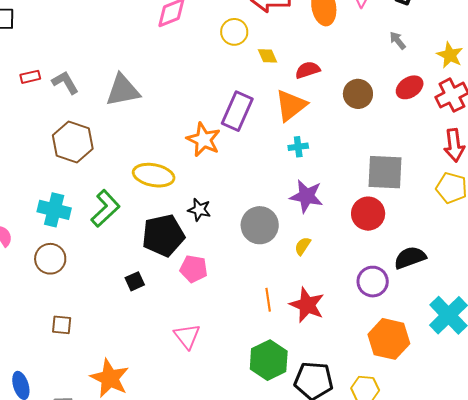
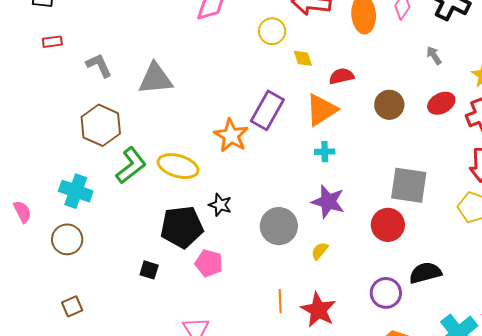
red rectangle: (30, 77) -> (52, 42), moved
green L-shape: (105, 208) -> (131, 165), moved
black square: (135, 281) -> (149, 270), turned 36
brown square: (62, 325) -> (72, 306), turned -35

